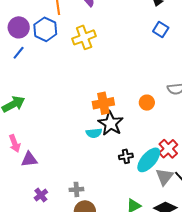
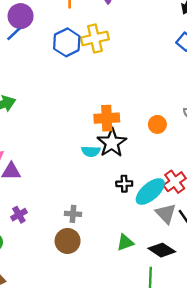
blue hexagon: (45, 29) -> (67, 42), moved
blue line: (19, 53) -> (14, 34), moved
gray triangle: (165, 177) -> (166, 214), turned -30
gray cross: (76, 189) -> (73, 214), moved

